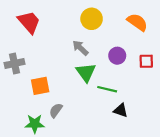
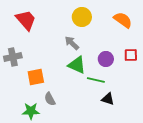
purple circle: (117, 56) -> (106, 59), moved
green triangle: (86, 72) -> (77, 65), turned -30
gray semicircle: (56, 110) -> (50, 99), turned -64

